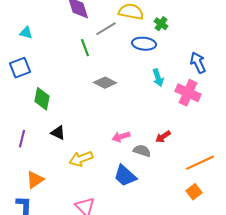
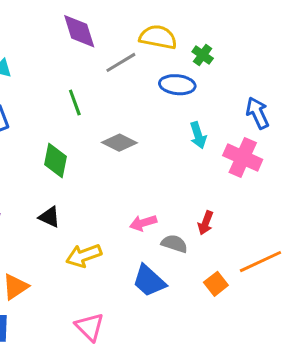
green line: (85, 48) -> (75, 103), moved
green diamond: (42, 99) -> (55, 160), moved
red arrow: (163, 137) -> (206, 223), turned -35
orange square: (194, 192) -> (216, 284), moved

